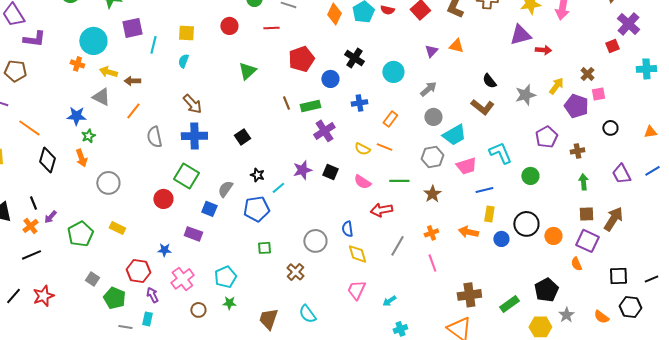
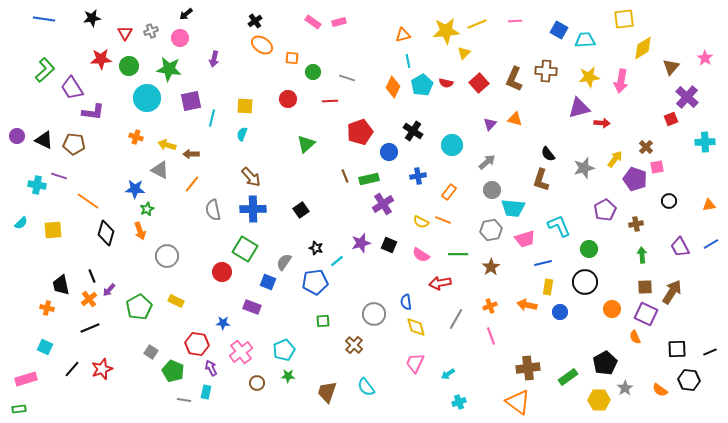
cyan circle: (93, 41) -> (147, 98), moved
brown L-shape: (482, 107) -> (541, 180), turned 70
cyan trapezoid: (454, 135) -> (513, 208), turned 35
black circle: (526, 224) -> (585, 282), moved

